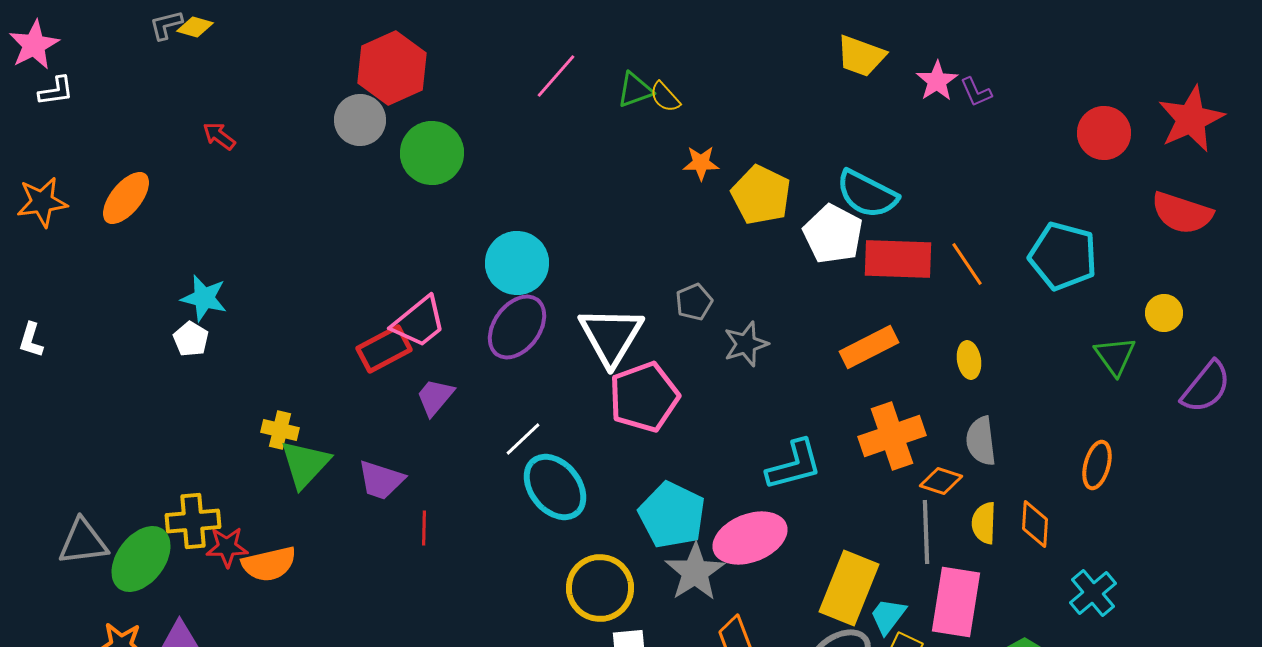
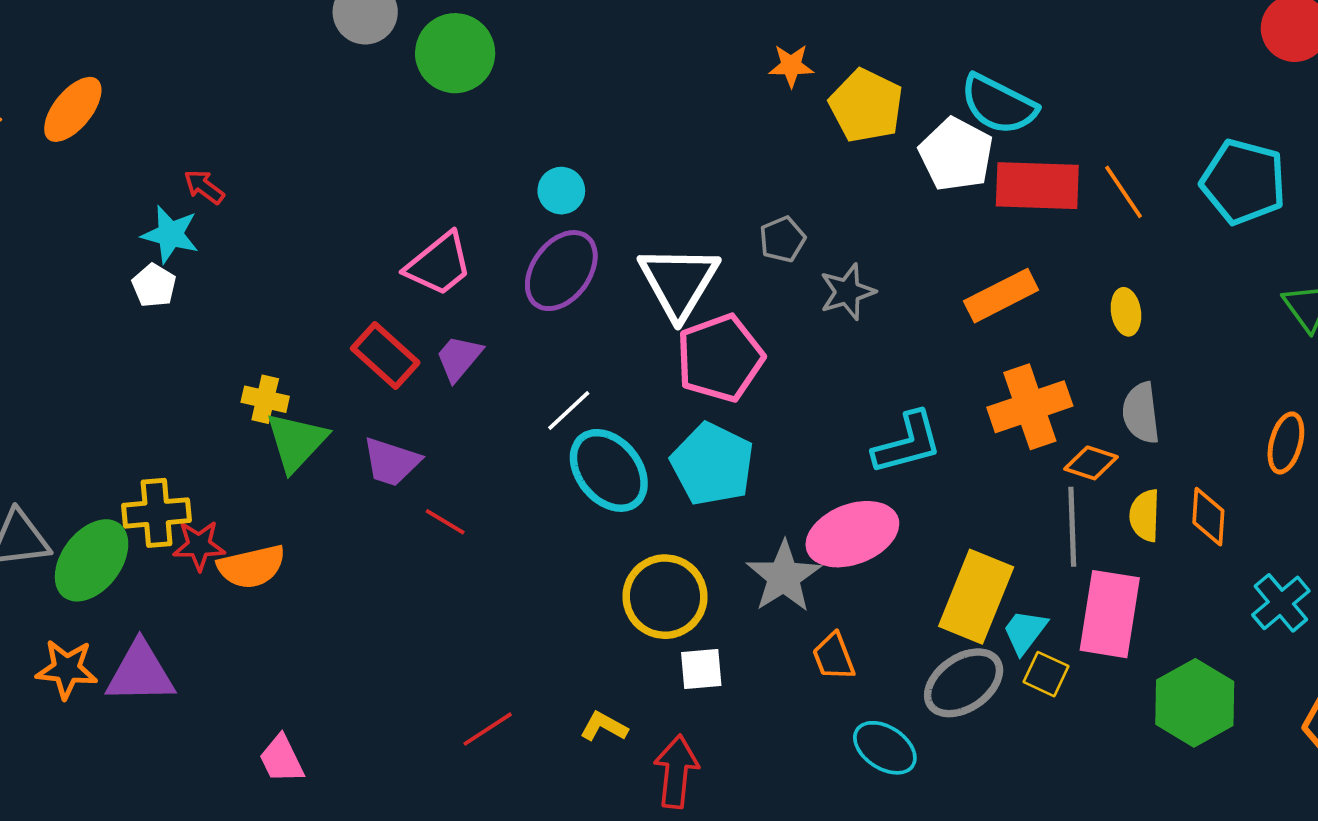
red arrow: (219, 136) -> (204, 187), moved
cyan circle: (517, 263) -> (561, 191), size x0.6
red rectangle: (384, 349) -> (385, 356), moved, turned 70
cyan pentagon: (672, 515) -> (712, 464), moved
red line: (424, 528) -> (445, 522), turned -60

